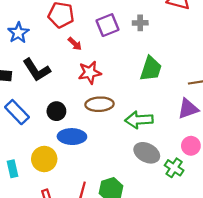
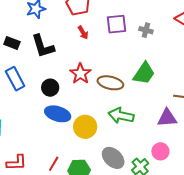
red star: (90, 73) -> (80, 74), moved, turned 30
brown ellipse: (100, 104) -> (110, 83), moved
gray ellipse: (147, 153) -> (113, 158), moved
yellow circle: (44, 159) -> (85, 127), moved

